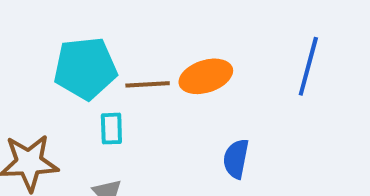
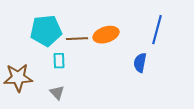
blue semicircle: (236, 159) -> (140, 63), moved

